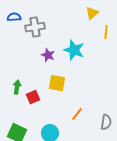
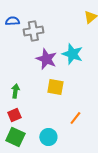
purple star: (48, 55) -> (46, 59), size x1.5
red square: (33, 97) -> (14, 115), moved

